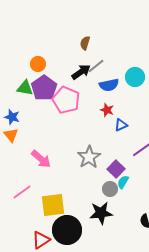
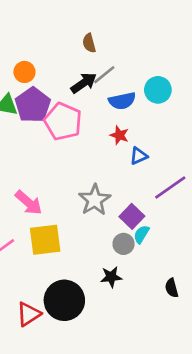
brown semicircle: (85, 43) -> (89, 43), turned -32
yellow square: (53, 205) -> (45, 240), moved
black star: (101, 213) -> (111, 277), size x0.7

